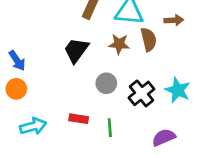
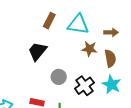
brown semicircle: (149, 39) -> (110, 58), moved
brown star: (119, 44) -> (90, 49), moved

